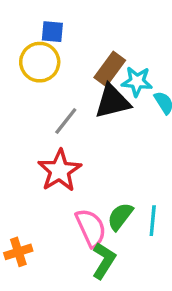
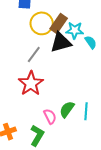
yellow circle: (40, 62) -> (42, 23), moved
pink semicircle: (91, 228) -> (50, 116), size x0.7
green L-shape: (104, 261) -> (37, 135), moved

